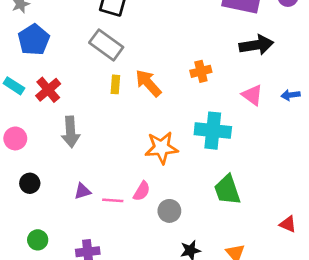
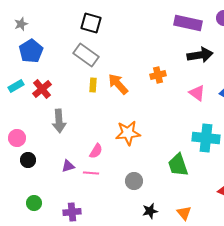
cyan rectangle: (14, 86) -> (16, 86), turned -63
cyan cross: (213, 131) -> (206, 138), moved
pink circle: (15, 138) -> (17, 138), moved
pink semicircle: (142, 191) -> (96, 151), moved

